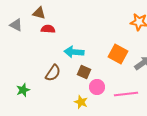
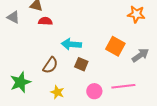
pink circle: (97, 87) -> (94, 91), moved
green star: (23, 90) -> (20, 82), size x1.5
yellow star: (81, 102) -> (57, 92), moved

